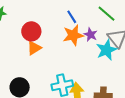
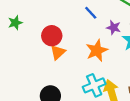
orange star: (73, 35) -> (97, 50), moved

